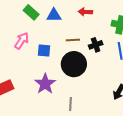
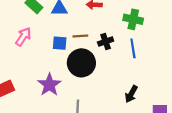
blue square: (44, 51) -> (60, 43), moved

